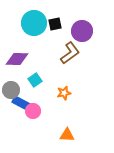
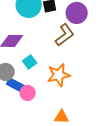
orange star: (64, 93) -> (59, 75), size x1.6

